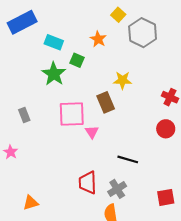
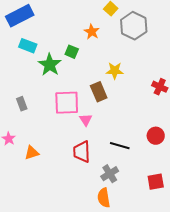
cyan rectangle: (54, 42) -> (28, 46), moved
red circle: (166, 129) -> (156, 136), moved
red trapezoid: (88, 183) -> (82, 152), moved
orange triangle: (31, 203) -> (32, 153), moved

